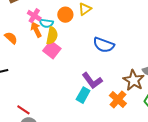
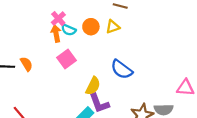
yellow semicircle: (52, 36) -> (93, 86), moved
orange semicircle: (11, 38) -> (26, 64), moved

